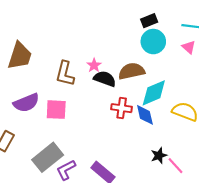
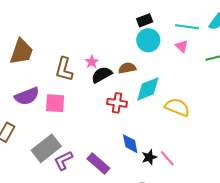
brown semicircle: (132, 71) -> (127, 68), size x0.7
black semicircle: (105, 79) -> (102, 75), turned -50
blue diamond: (145, 115) -> (130, 144), moved
black star: (159, 156) -> (149, 157), moved

